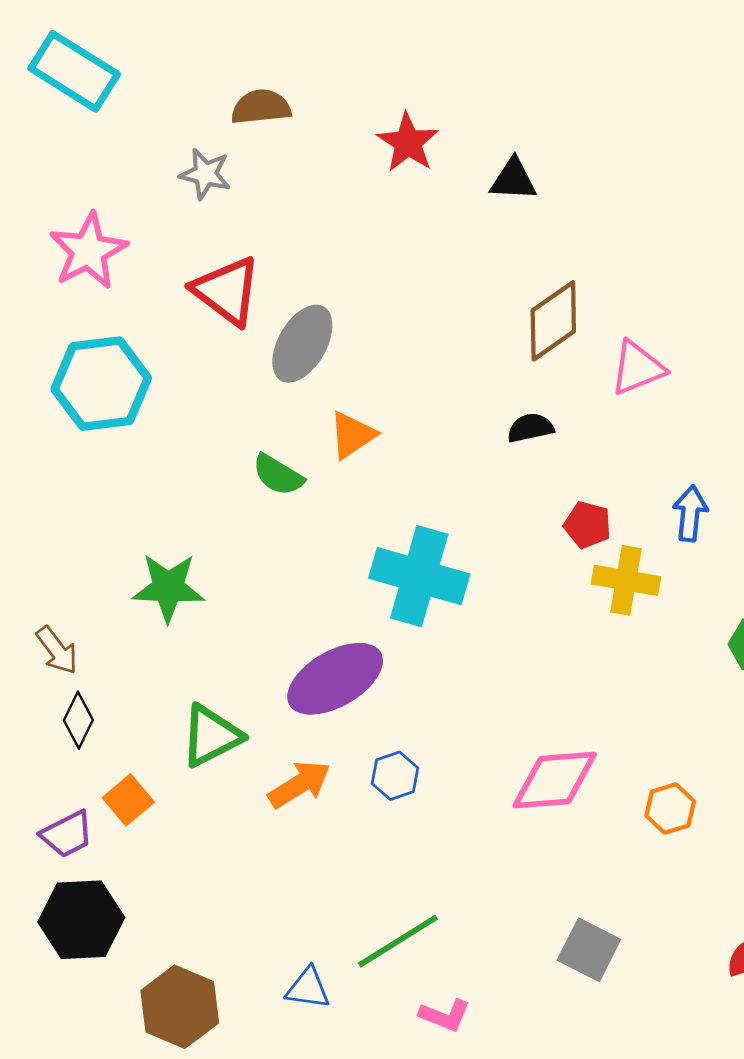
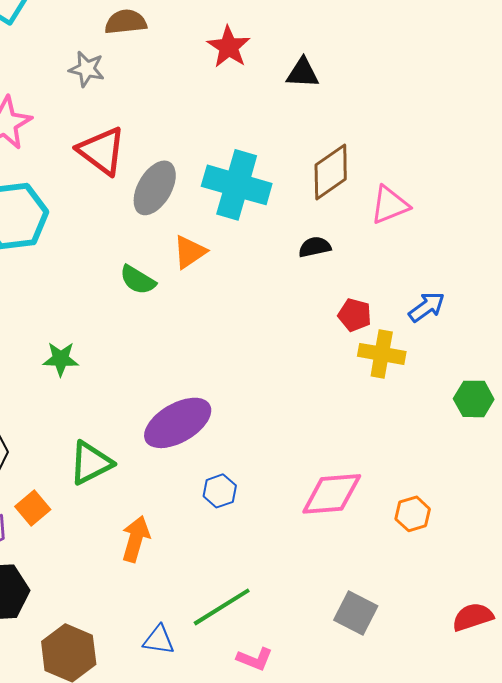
blue arrow: (690, 513) -> (427, 307), turned 48
cyan cross: (419, 576) -> (237, 185), moved
green star: (168, 588) -> (61, 359), size x0.7
orange arrow: (299, 784) -> (136, 539), moved, turned -42

